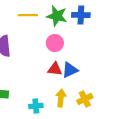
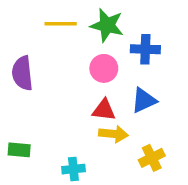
blue cross: (81, 15) -> (145, 49), moved
blue triangle: (70, 70) -> (144, 100), moved
yellow arrow: (61, 98) -> (113, 134), moved, turned 90

